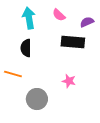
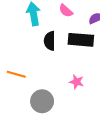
black semicircle: (26, 48) -> (50, 41), moved

